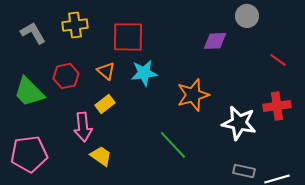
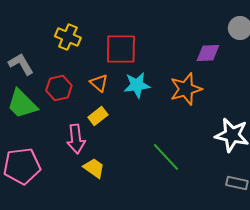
yellow cross: (75, 25) -> (68, 37), turned 30
gray L-shape: (33, 33) -> (21, 64), moved
orange star: (193, 95) -> (186, 89), moved

